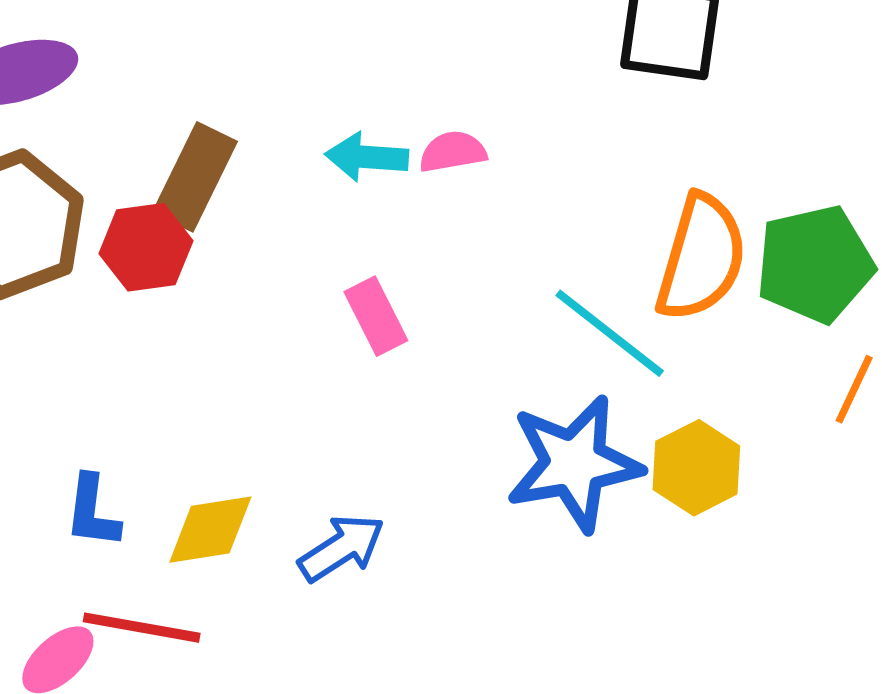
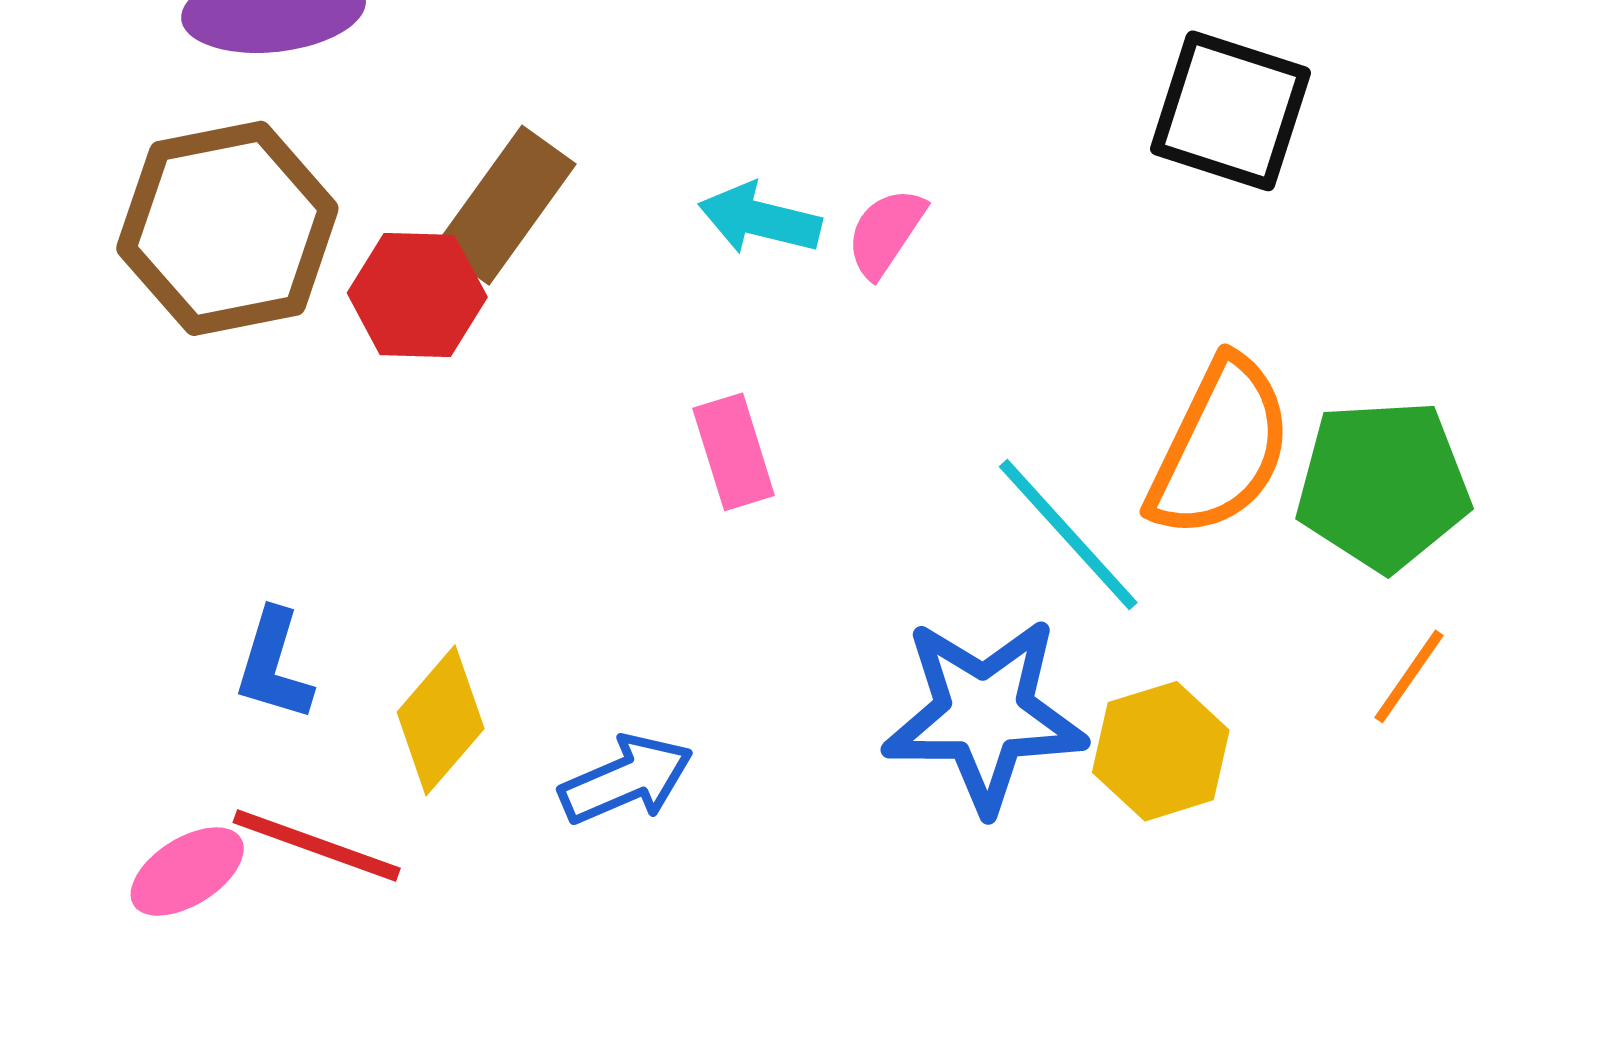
pink semicircle: (453, 152) -> (886, 232), turned -56
yellow diamond: (210, 530) -> (441, 720), turned -50

